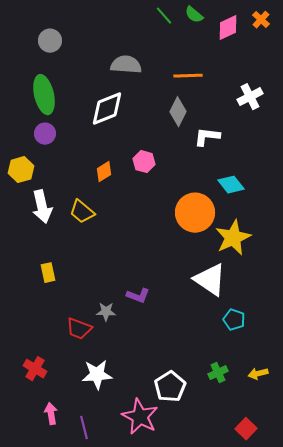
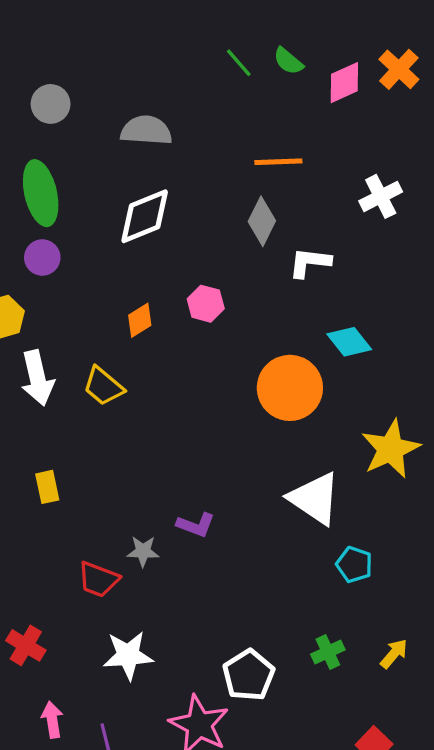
orange cross: (261, 20) -> (399, 69), size x1.4
gray semicircle: (126, 65) -> (146, 130), moved
yellow star: (233, 238) -> (391, 449), moved
yellow arrow: (258, 374) -> (394, 654), turned 144

